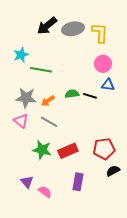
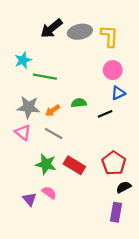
blue triangle: (108, 85) -> (118, 93), turned -32
black line: (90, 96) -> (105, 114), moved, turned -40
red pentagon: (104, 149) -> (114, 163), turned -30
red rectangle: (68, 151) -> (74, 165), turned 54
purple rectangle: (78, 182) -> (116, 212), moved
pink semicircle: (45, 192) -> (49, 193), moved

